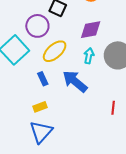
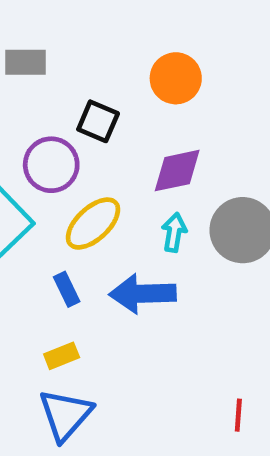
blue arrow: (75, 81) -> (143, 294), turned -40
red line: (113, 108) -> (238, 415), moved

